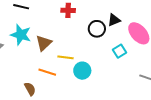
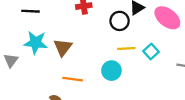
cyan square: (120, 51) -> (151, 52), moved
yellow line: (65, 57) -> (126, 49), moved

